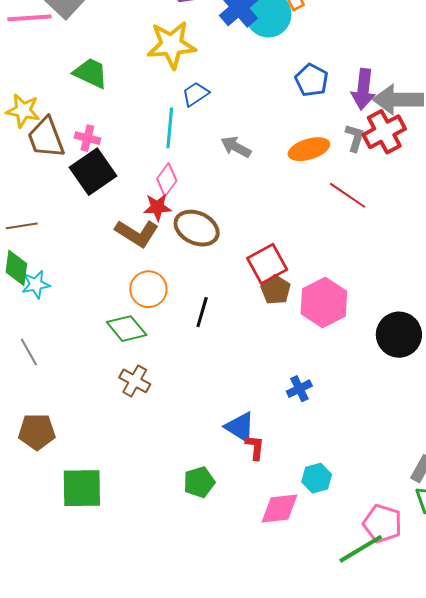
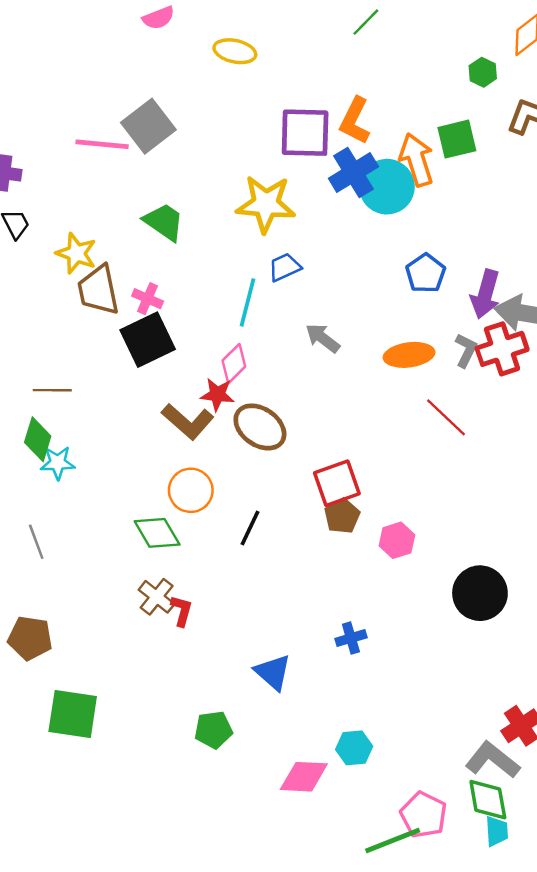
pink hexagon: (324, 303) -> (397, 540), size x0.6
red L-shape: (255, 447) -> (182, 611), moved

